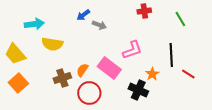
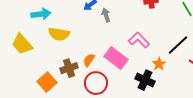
gray arrow: (99, 25) -> (106, 15), turned -128
pink L-shape: (132, 50) -> (139, 40), turned -115
black line: (171, 55) -> (178, 45), turned 50
orange square: (18, 83) -> (47, 82), moved

